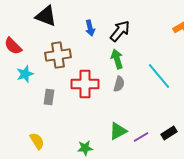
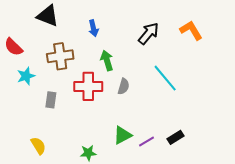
black arrow: (120, 31) -> (148, 33), moved
green arrow: (117, 59) -> (107, 60), moved

